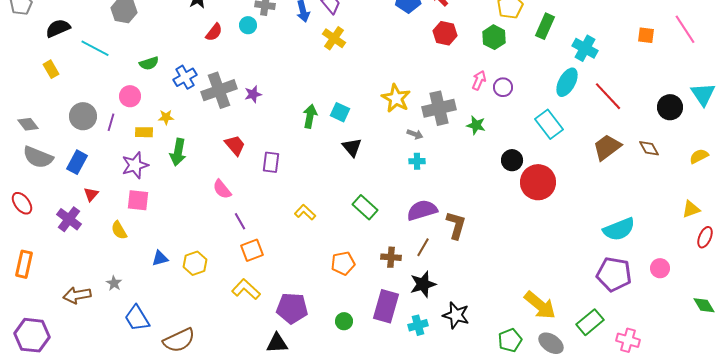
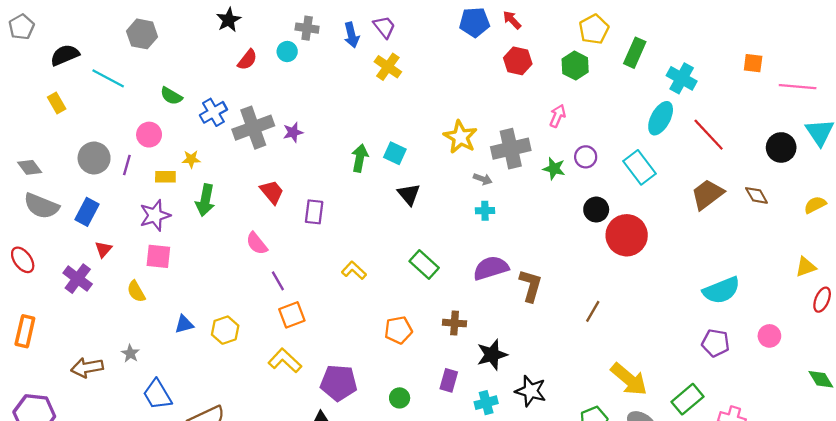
pink line: (685, 29) -> (798, 87), moved, turned -52
green semicircle: (149, 63) -> (171, 96), turned 48
purple circle: (503, 87) -> (586, 157), moved
brown line: (423, 247) -> (593, 311), moved
purple pentagon: (614, 274) -> (716, 343), size x0.7
purple rectangle: (386, 306) -> (449, 380), size x0.6

